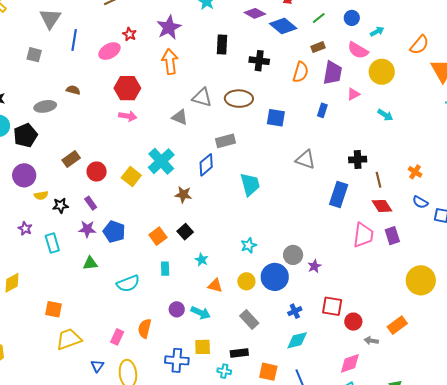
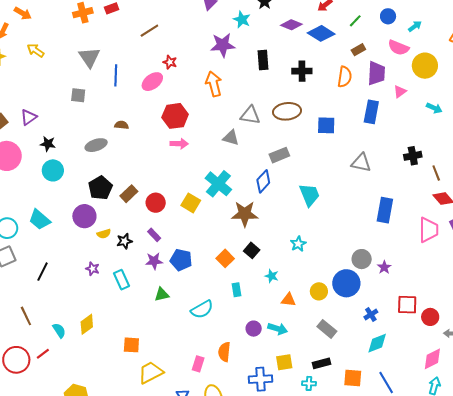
purple star: (169, 27) -> (223, 45), moved, turned 30
blue rectangle: (322, 110) -> (371, 112), size x1.6
black pentagon: (25, 135) -> (100, 188), moved
blue rectangle: (339, 194) -> (385, 210), moved
brown star: (183, 195) -> (245, 214), size x1.5
cyan star: (249, 245) -> (298, 244), moved

